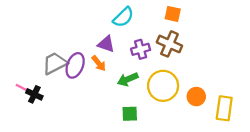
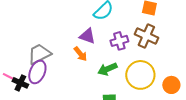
purple ellipse: (75, 65) -> (37, 72), moved

